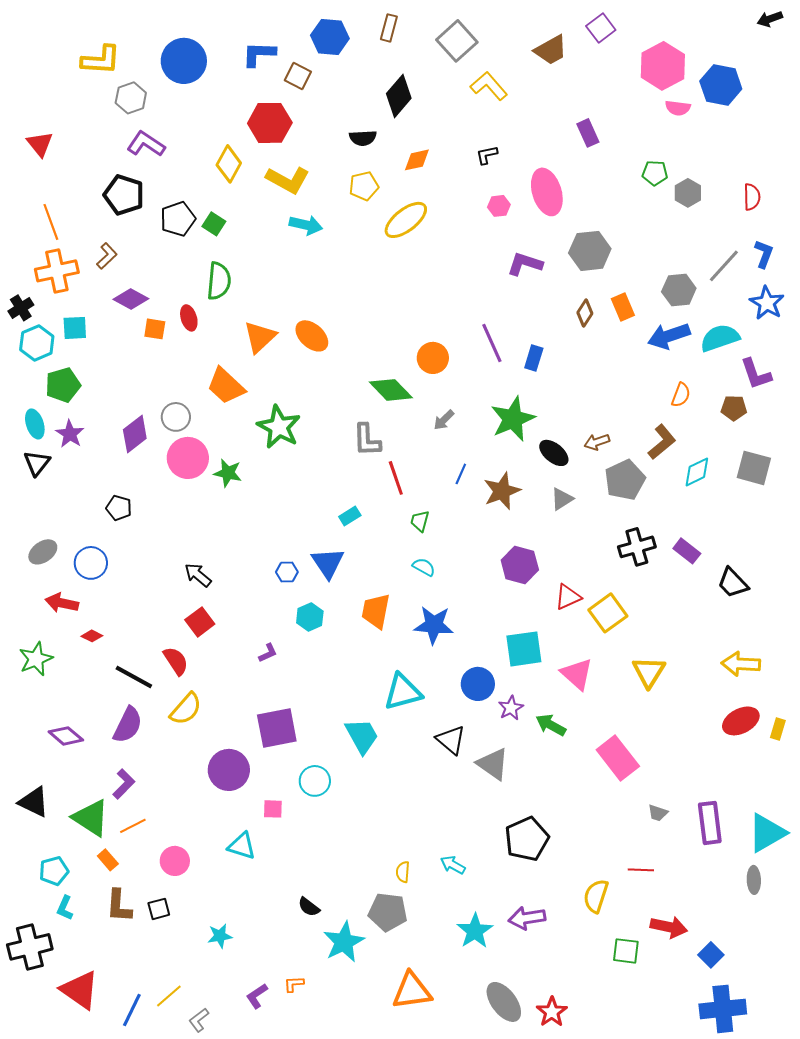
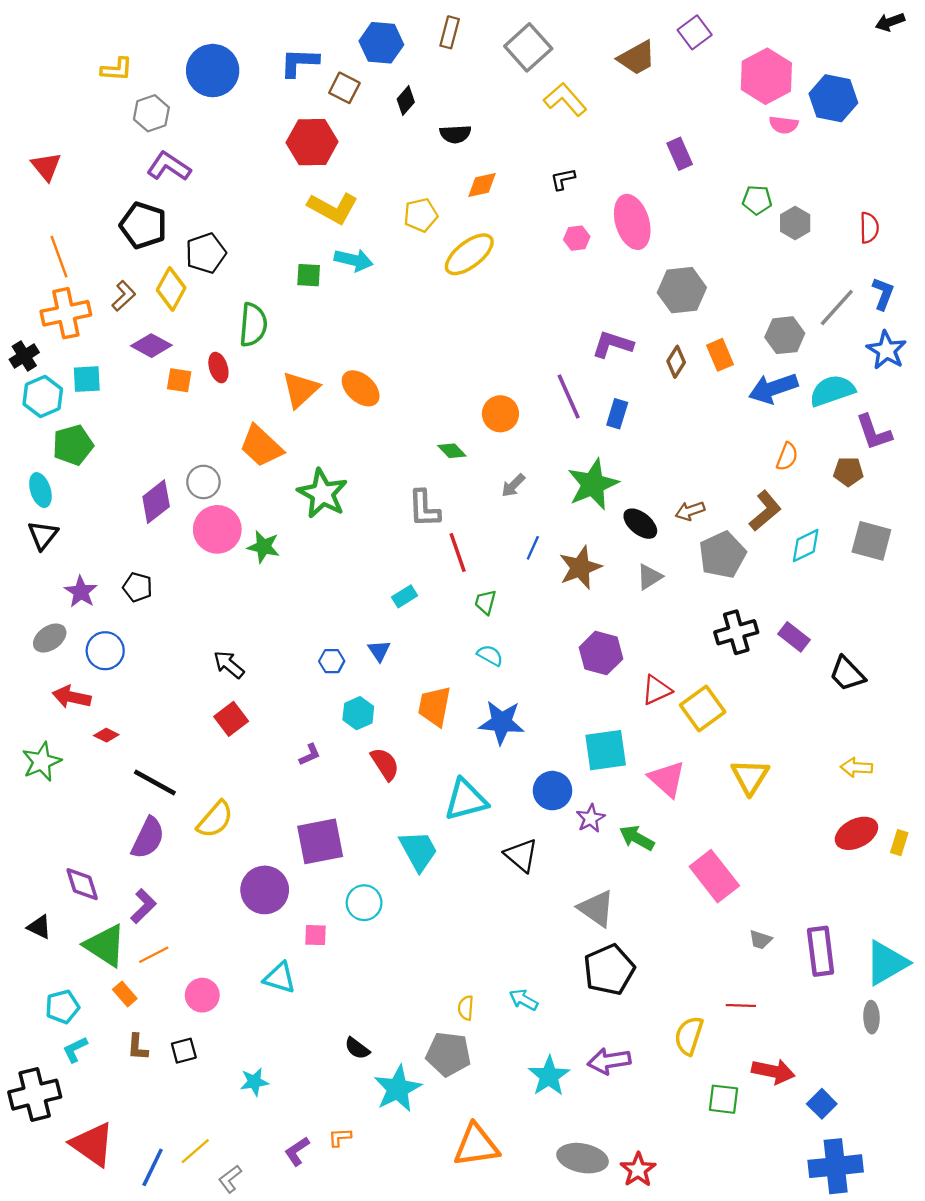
yellow L-shape: (101, 60) -> (117, 69), size x0.7
black diamond: (399, 96) -> (406, 101), moved, size x0.6
black semicircle: (363, 138) -> (455, 134), moved
yellow diamond: (229, 164) -> (171, 289), moved
green square: (214, 224) -> (309, 275), moved, turned -30
purple L-shape: (525, 264) -> (613, 344), moved
green diamond: (391, 390) -> (452, 451), size x0.6
purple star: (70, 434) -> (81, 592), moved
blue triangle: (328, 563) -> (379, 651), size x0.6
red semicircle: (176, 661) -> (385, 764), moved
yellow arrow: (741, 664) -> (856, 767), size x0.7
purple diamond: (66, 736) -> (82, 884), moved, turned 32
gray triangle: (493, 764) -> (596, 908), moved
black triangle: (34, 802) -> (39, 927), size x0.7
brown L-shape: (119, 906) -> (138, 1047), size x0.7
cyan L-shape: (65, 908) -> (75, 1049), turned 40
gray ellipse: (504, 1002) -> (583, 1158), turned -42

